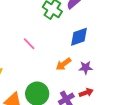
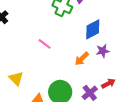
purple star: (86, 68) -> (103, 51), moved

